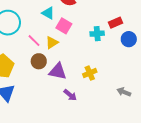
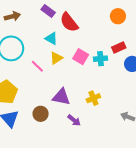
pink square: (64, 26) -> (81, 57), moved
yellow triangle: (52, 43) -> (56, 58), moved
brown circle: (39, 61) -> (41, 114), moved

